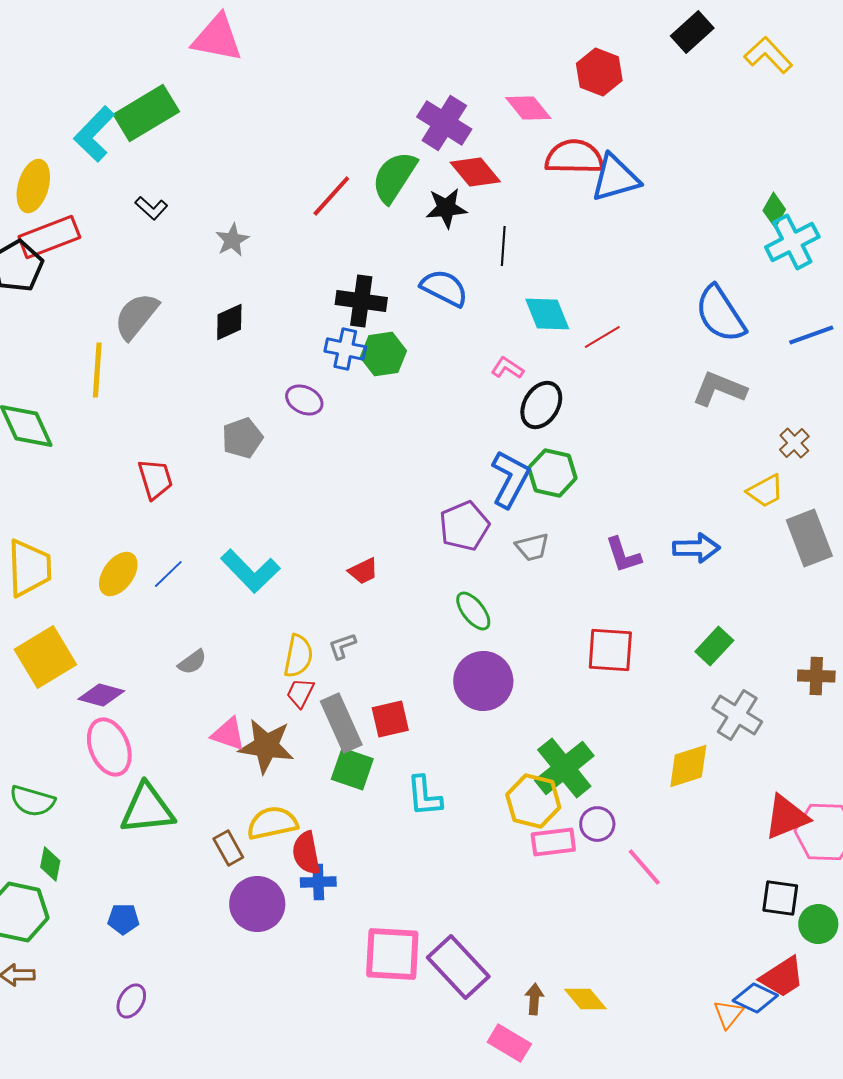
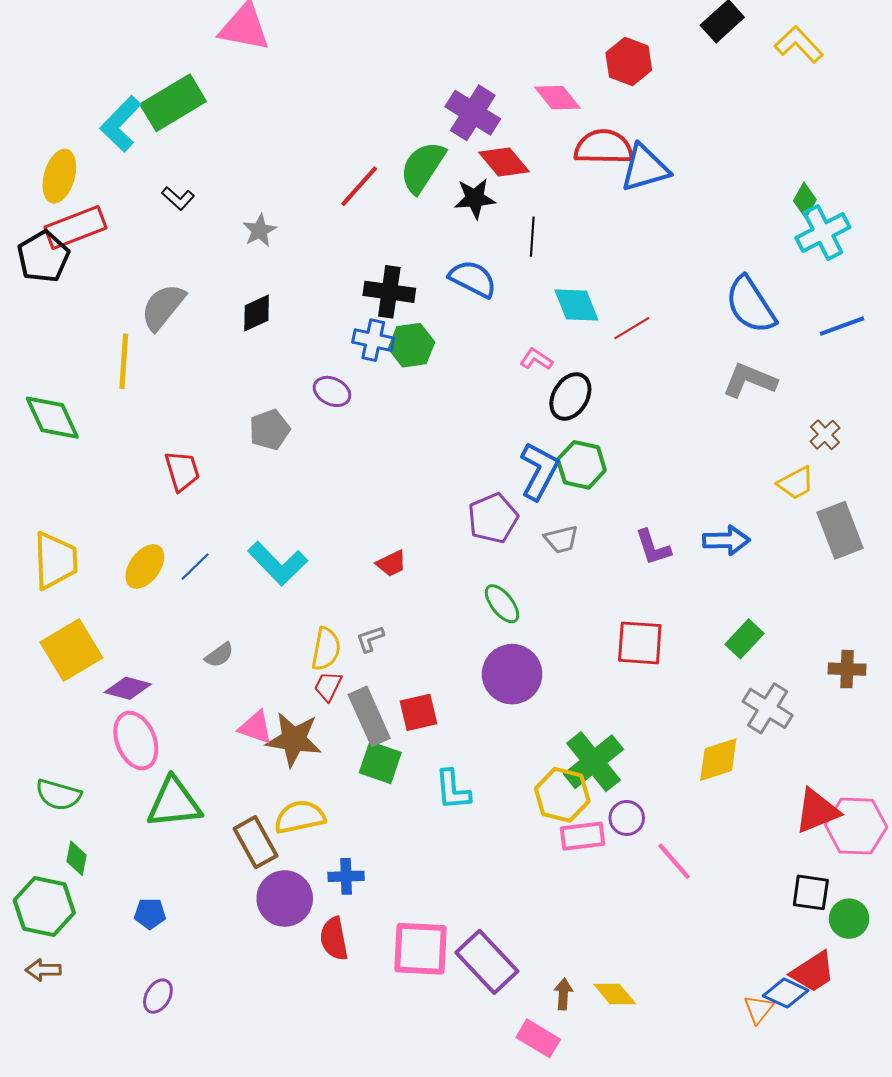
brown rectangle: (228, 848) -> (256, 842), size x1.4
red semicircle: (306, 853) -> (334, 939), moved

